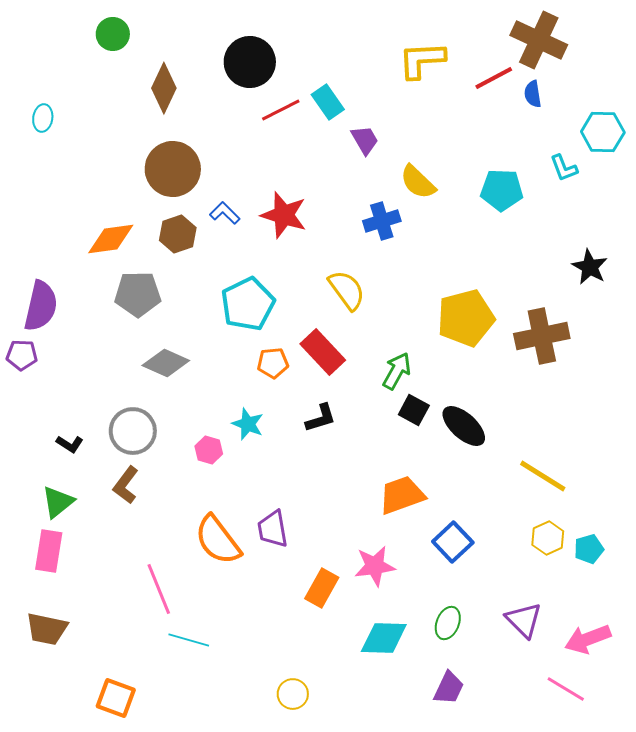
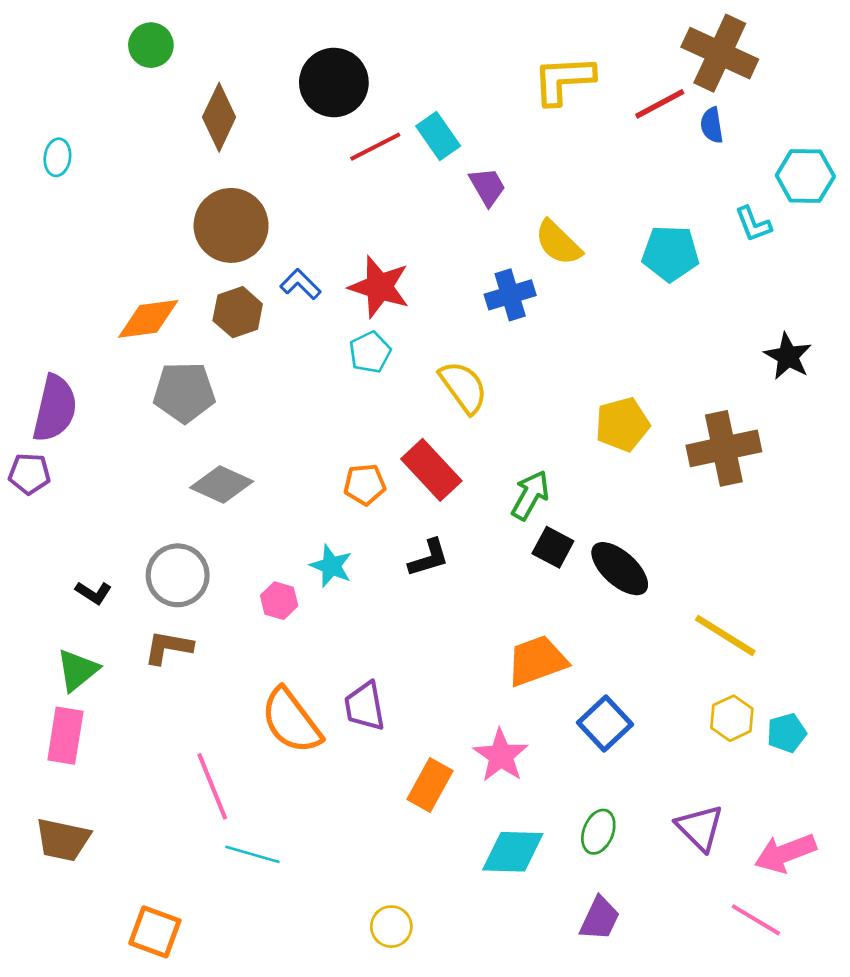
cyan pentagon: (248, 304) -> (370, 352), moved, size x0.6
yellow pentagon: (466, 318) -> (622, 424), size x0.7
brown L-shape: (126, 485) -> (168, 647), turned 63
pink star: (375, 566) -> (501, 756), turned -30

